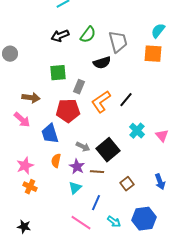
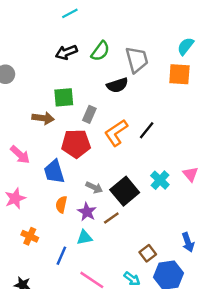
brown arrow: (31, 98) -> (43, 118), moved
cyan cross: (137, 131) -> (160, 180), moved
pink star: (25, 166) -> (15, 198), moved
brown line: (97, 172) -> (111, 218), turned -40
blue arrow: (160, 182) -> (188, 242), moved
brown square: (127, 184) -> (148, 253), moved
cyan triangle: (75, 188) -> (85, 237), turned 32
blue line: (96, 203) -> (61, 256), moved

